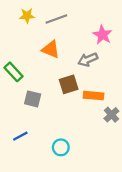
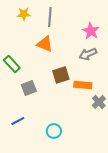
gray line: (56, 19) -> (50, 17), turned -66
gray arrow: (88, 60) -> (88, 54), moved
gray square: (33, 99) -> (29, 88), turned -35

